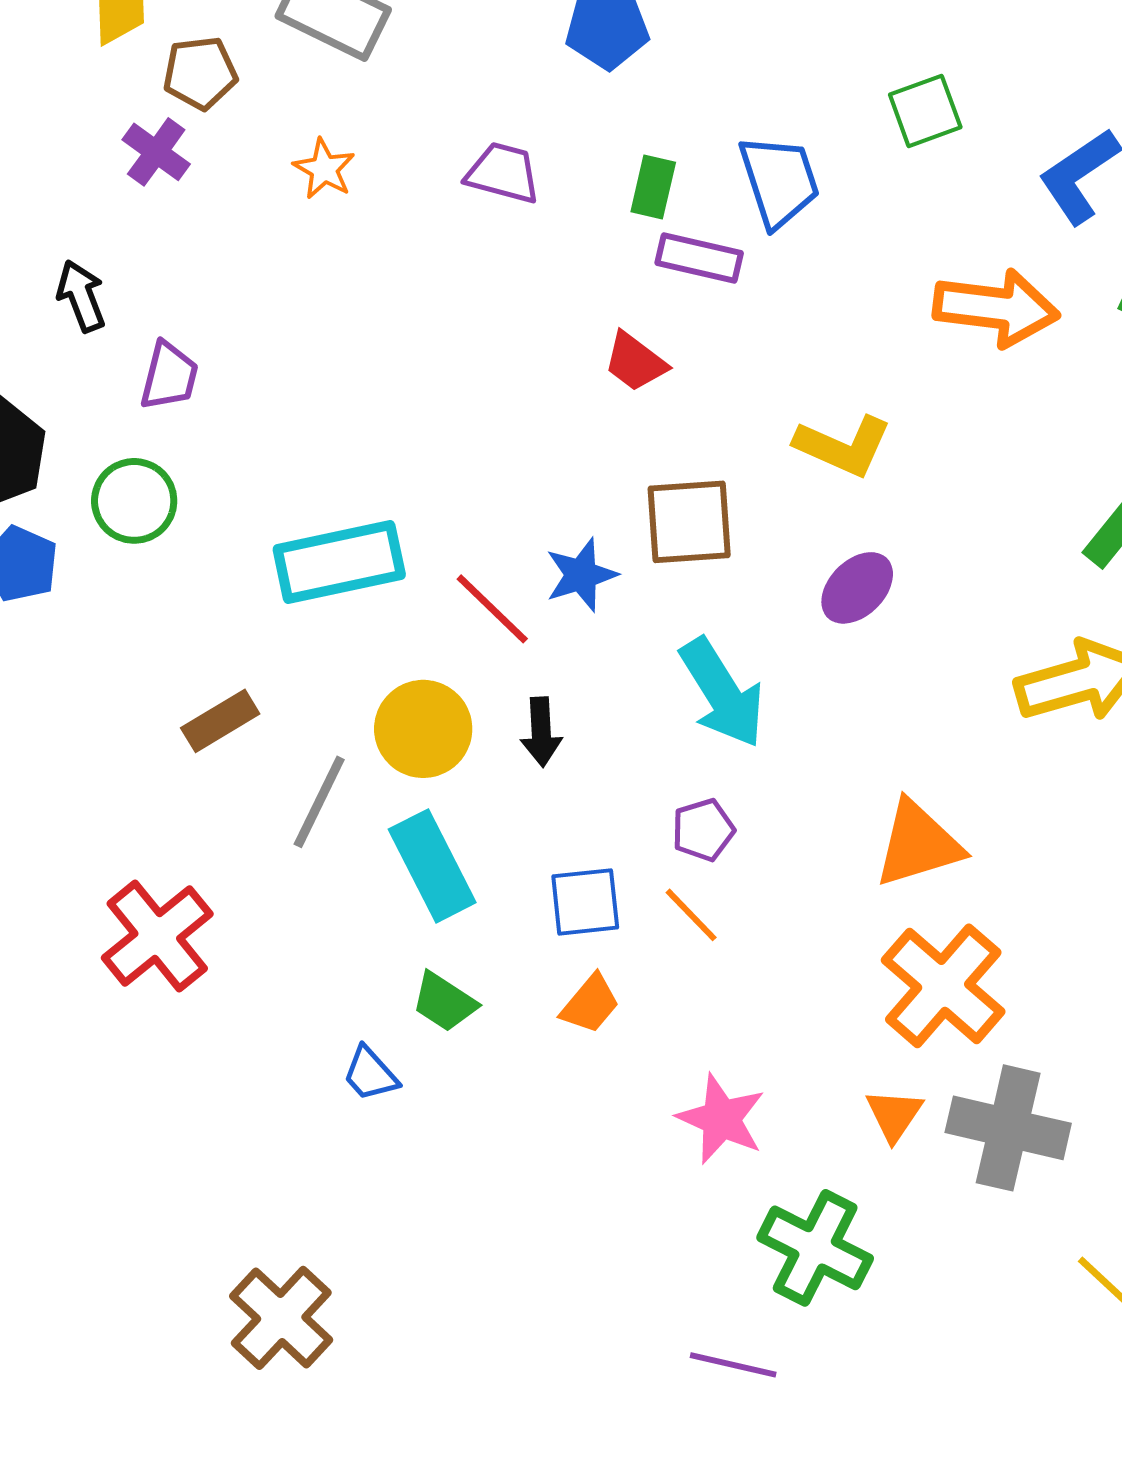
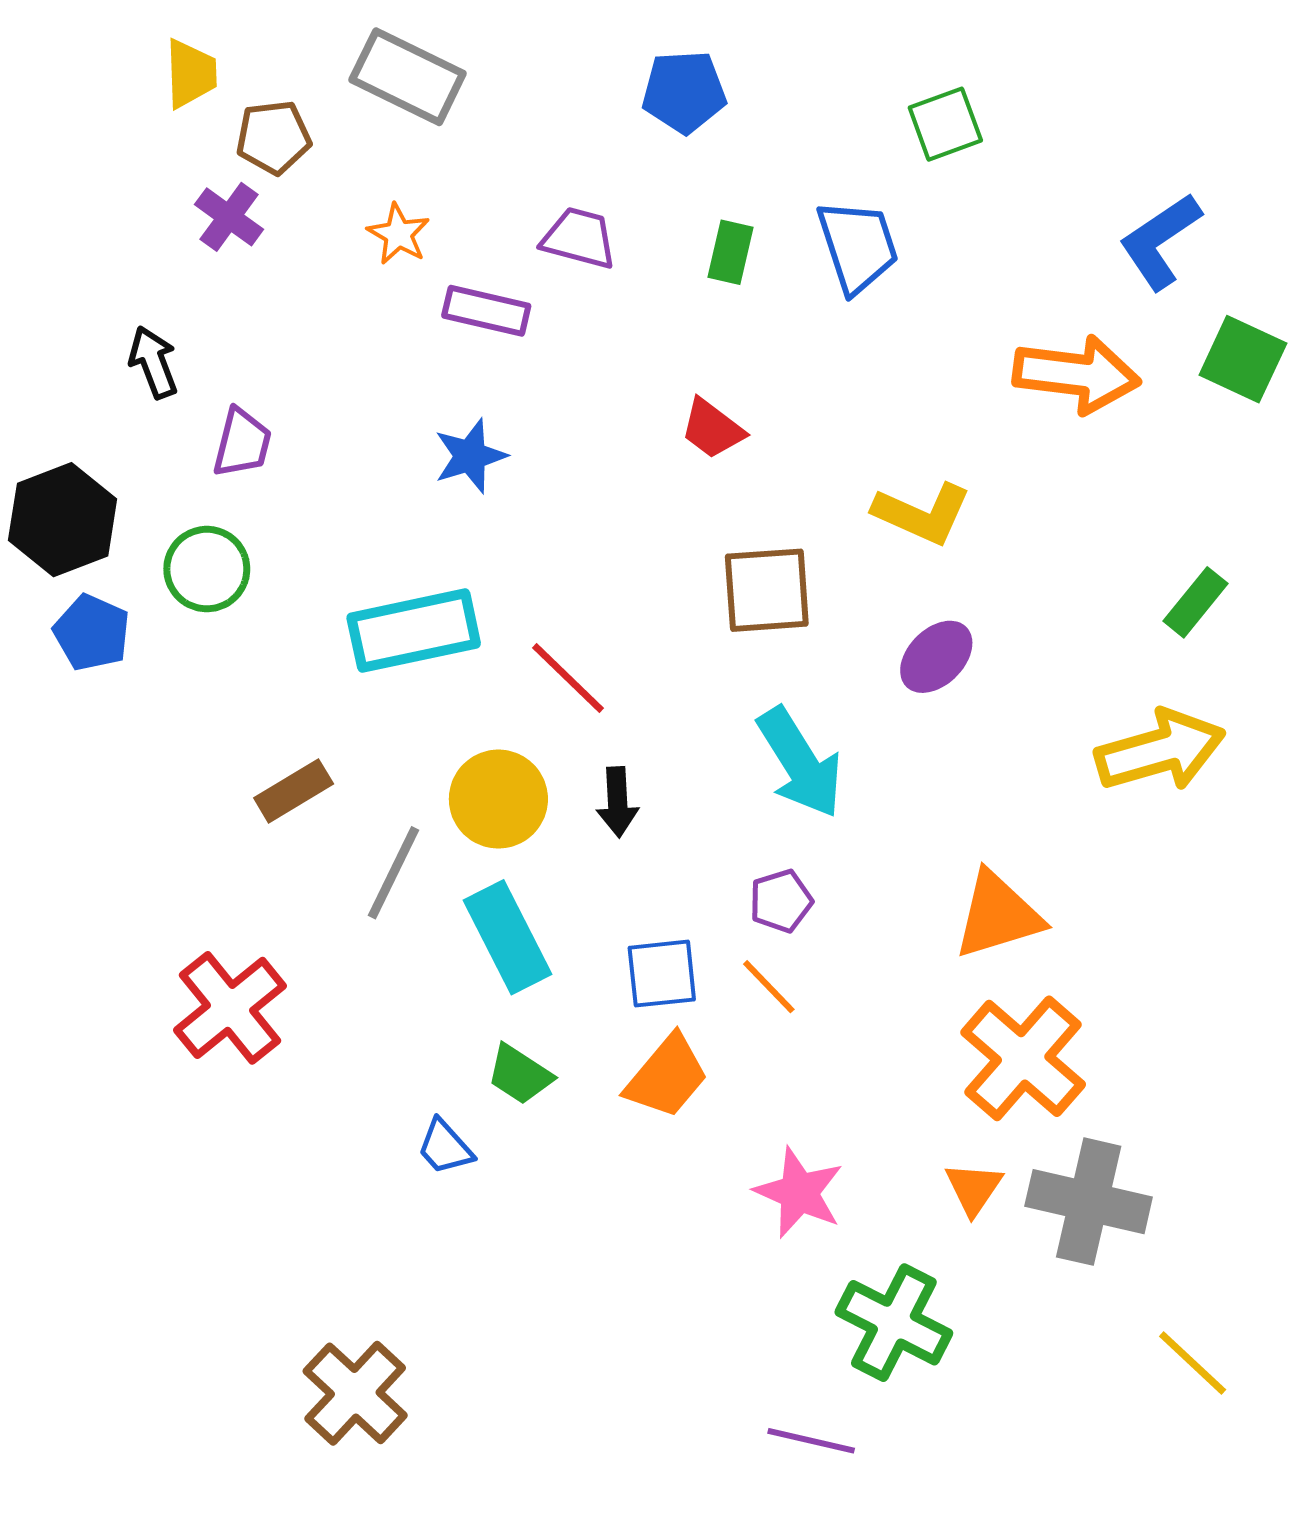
green square: (925, 111) -> (945, 124), moved
purple rectangle: (699, 258) -> (486, 311), moved
blue star: (581, 575) -> (470, 456), moved
orange trapezoid: (590, 1004) -> (667, 1077), size x1.4

